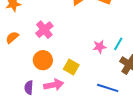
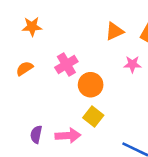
pink star: (100, 47) -> (132, 64), moved
orange circle: (43, 60) -> (91, 85), moved

